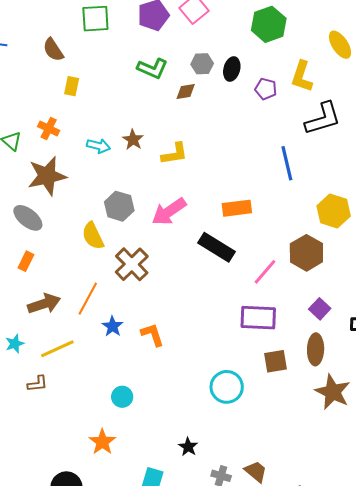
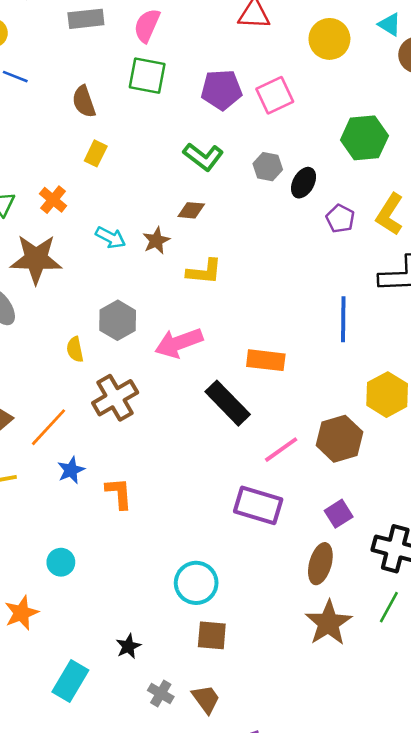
brown diamond: (186, 91) -> (191, 210), moved
yellow semicircle: (93, 236) -> (75, 349), size x0.7
brown square: (275, 361) -> (212, 635), moved

